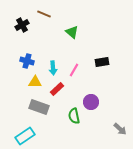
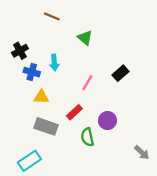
black cross: (22, 25) -> (20, 51), moved
black rectangle: (102, 62) -> (121, 73), turned -32
cyan arrow: (53, 68) -> (54, 63), moved
red rectangle: (57, 89) -> (74, 112), moved

